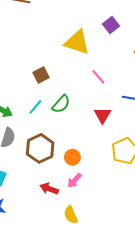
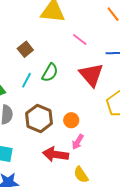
red triangle: (103, 115) -> (91, 75), size x1.5
red arrow: (49, 189) -> (56, 154), size x1.4

